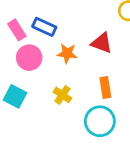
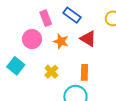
blue rectangle: (44, 27) -> (72, 15), moved
pink rectangle: (17, 30) -> (46, 18), moved

